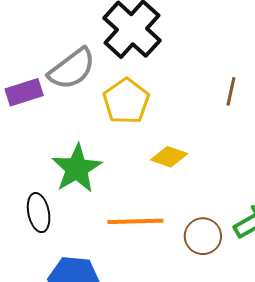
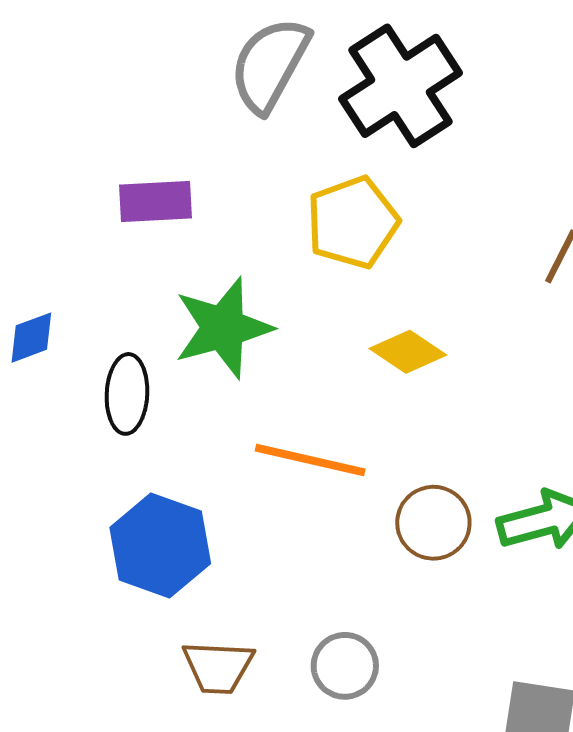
gray semicircle: (72, 69) -> (270, 65), moved, turned 141
purple rectangle: (24, 92) -> (156, 202), moved

